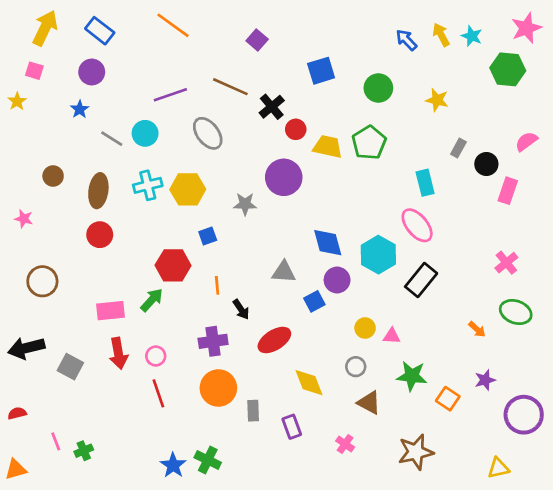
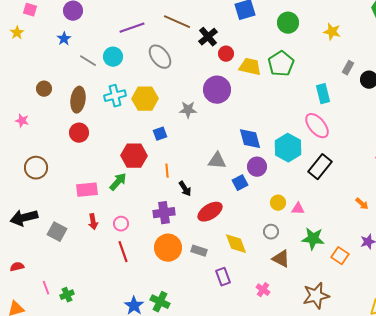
red arrow: (118, 353) -> (93, 222), size x0.7
gray rectangle: (253, 411) -> (199, 251), moved, turned -70

